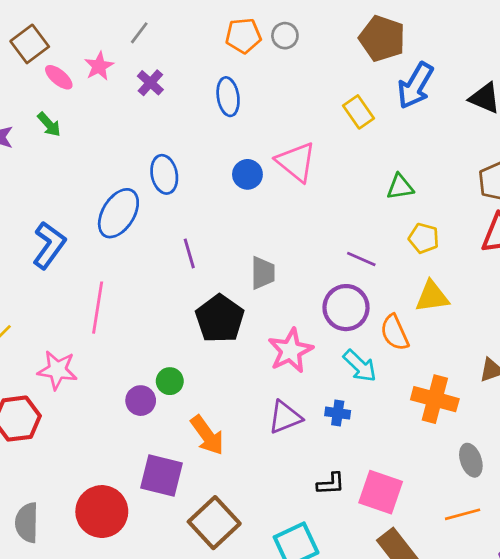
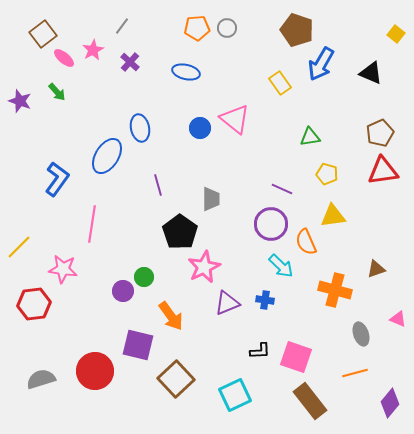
blue ellipse: (228, 97) -> (186, 72), turned -68
pink star: (291, 351) -> (204, 267), moved
gray semicircle: (27, 523) -> (41, 379), turned 72

